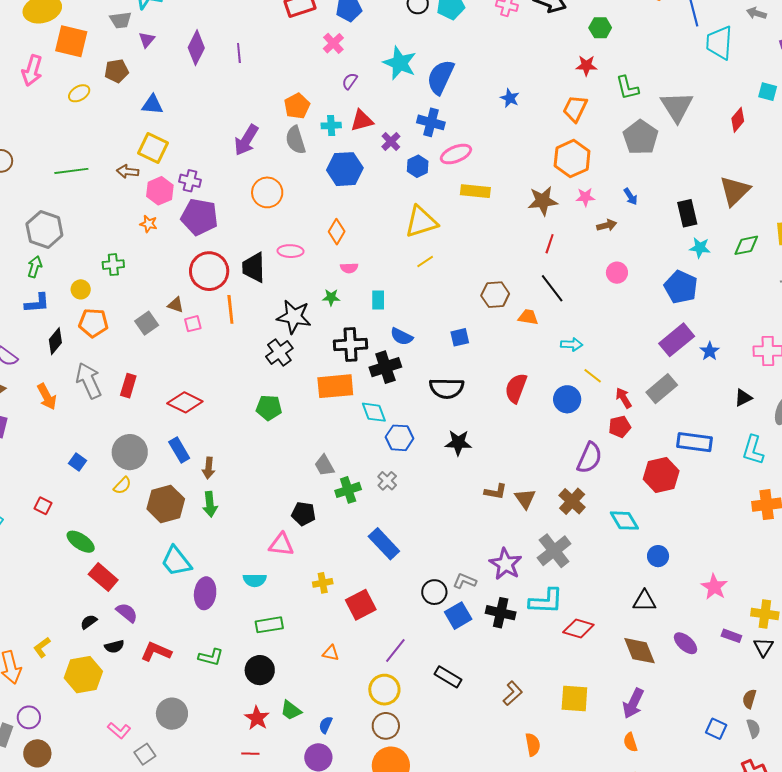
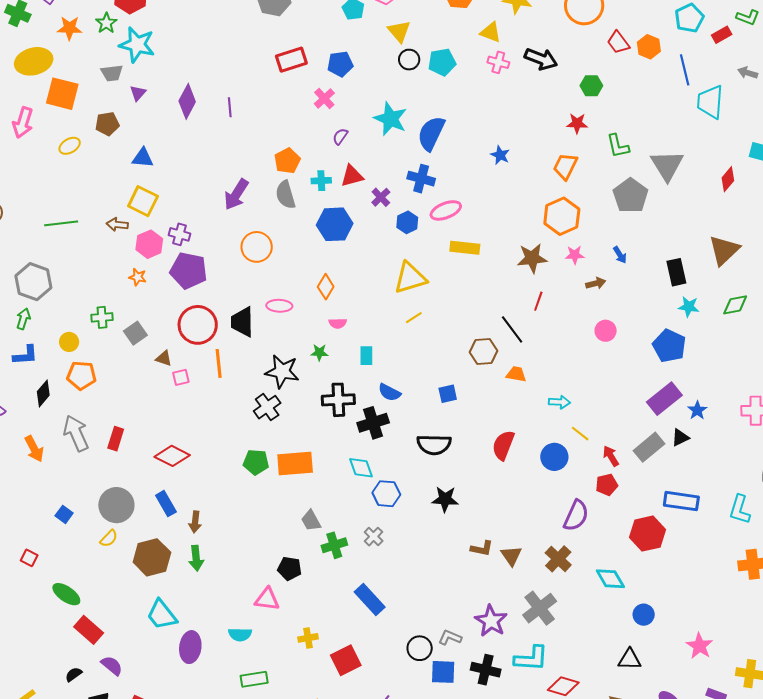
black line: (552, 288) -> (512, 329), moved
gray square: (147, 323) -> (135, 333), moved
orange rectangle: (335, 386) -> (295, 463), moved
black triangle: (743, 398) -> (680, 438), moved
blue square: (458, 616) -> (443, 672), turned 32

